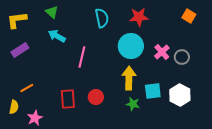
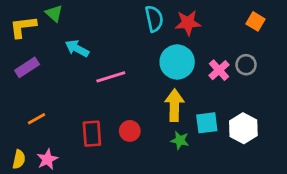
green triangle: (52, 12) -> (54, 13), moved
cyan semicircle: (102, 18) -> (154, 19), moved
pink line: (82, 57) -> (111, 77), turned 60
gray circle: (182, 57) -> (246, 65), moved
yellow semicircle: (14, 107) -> (19, 159), moved

